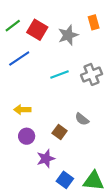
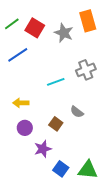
orange rectangle: (94, 22) -> (88, 21), size x1.5
gray star: (68, 35) -> (64, 33), turned -30
cyan line: (60, 74) -> (56, 82), moved

